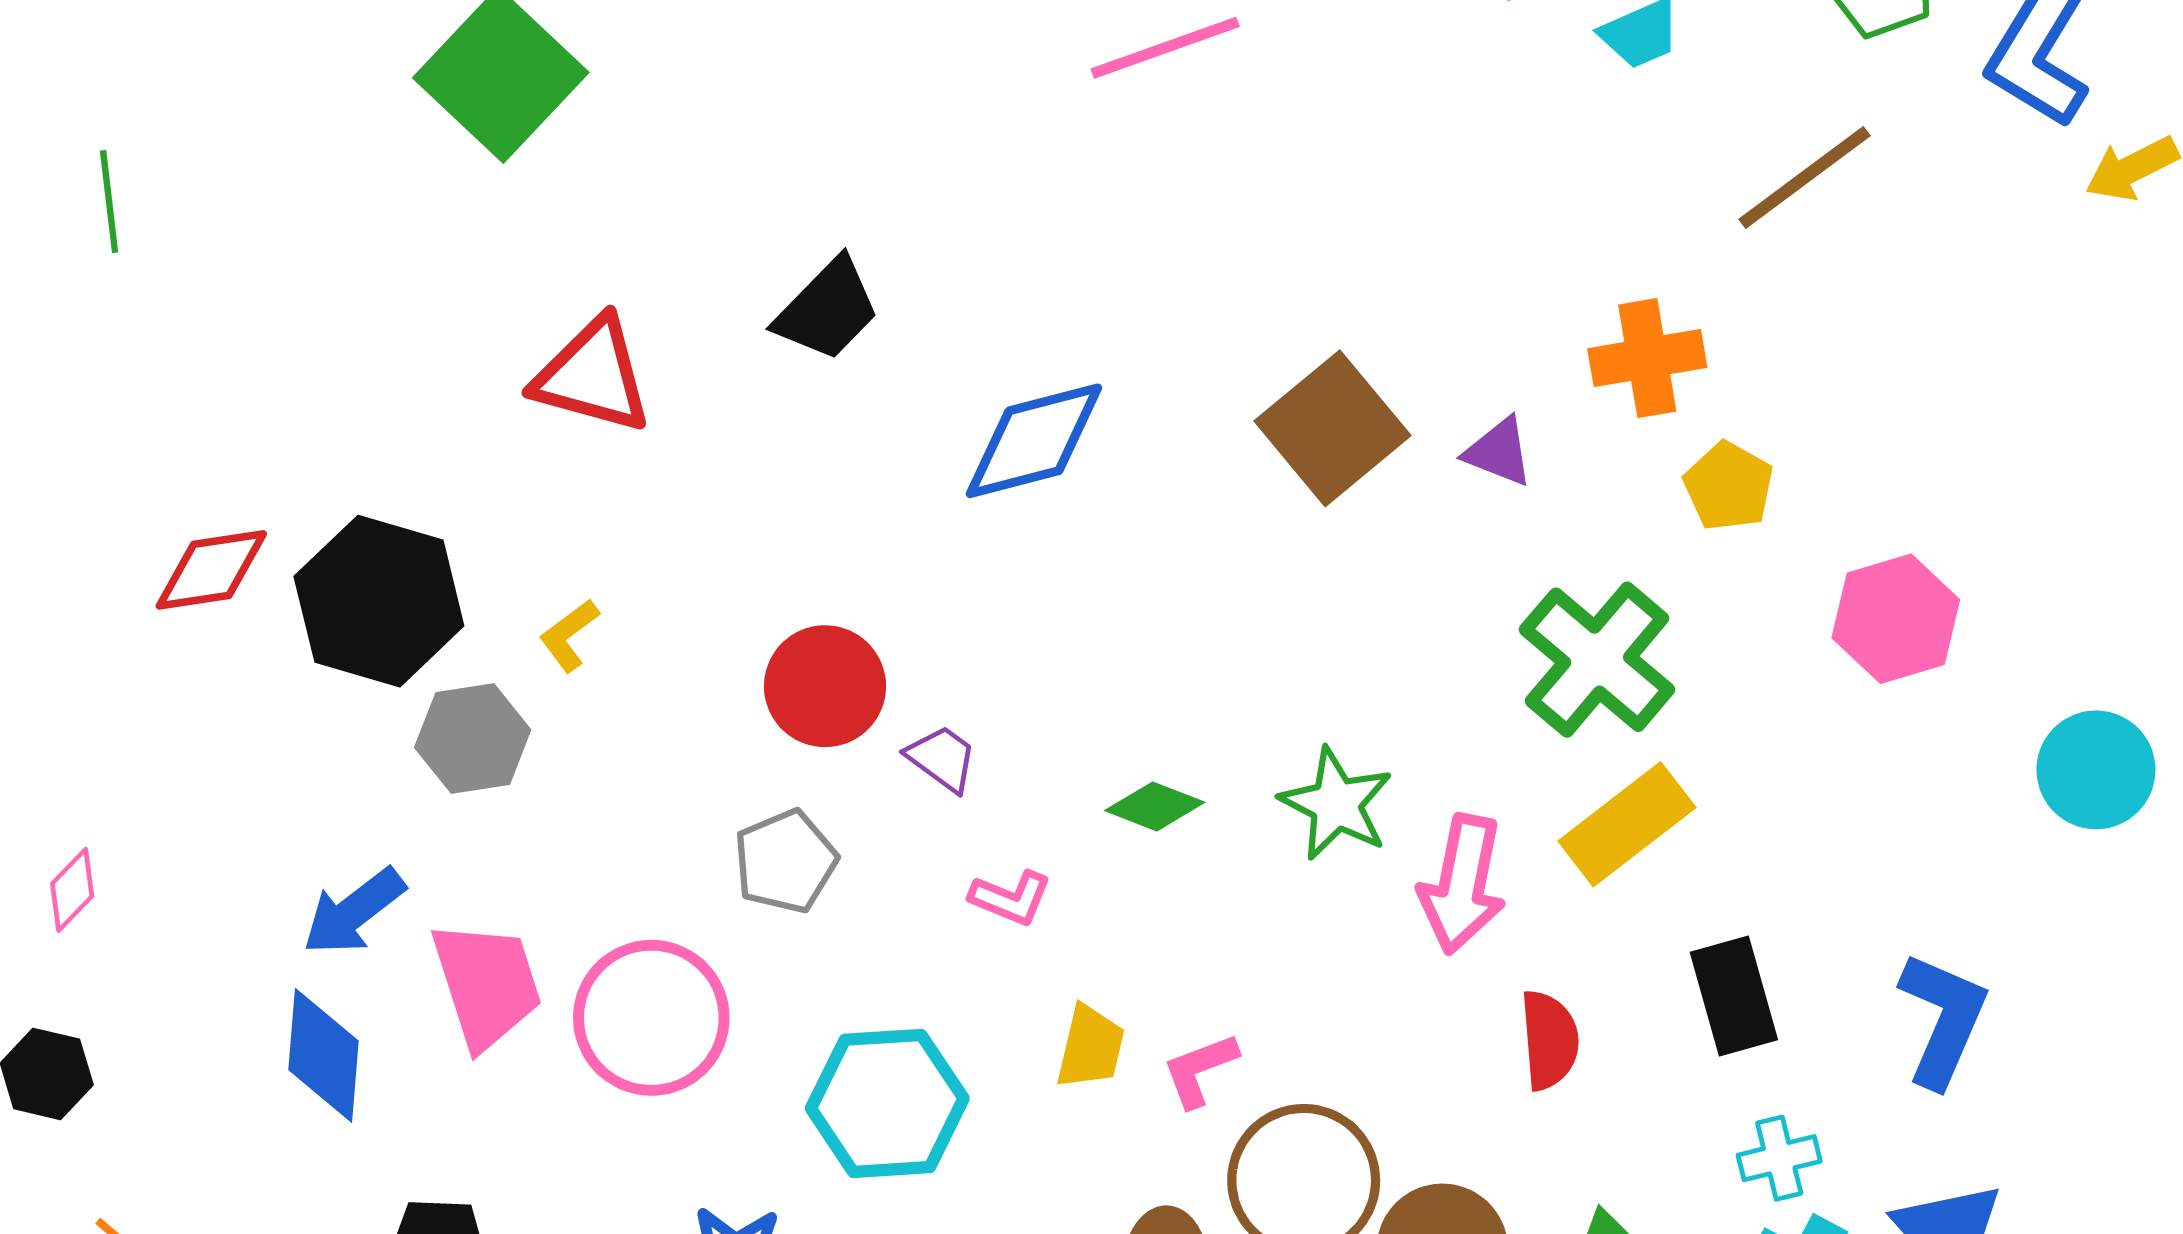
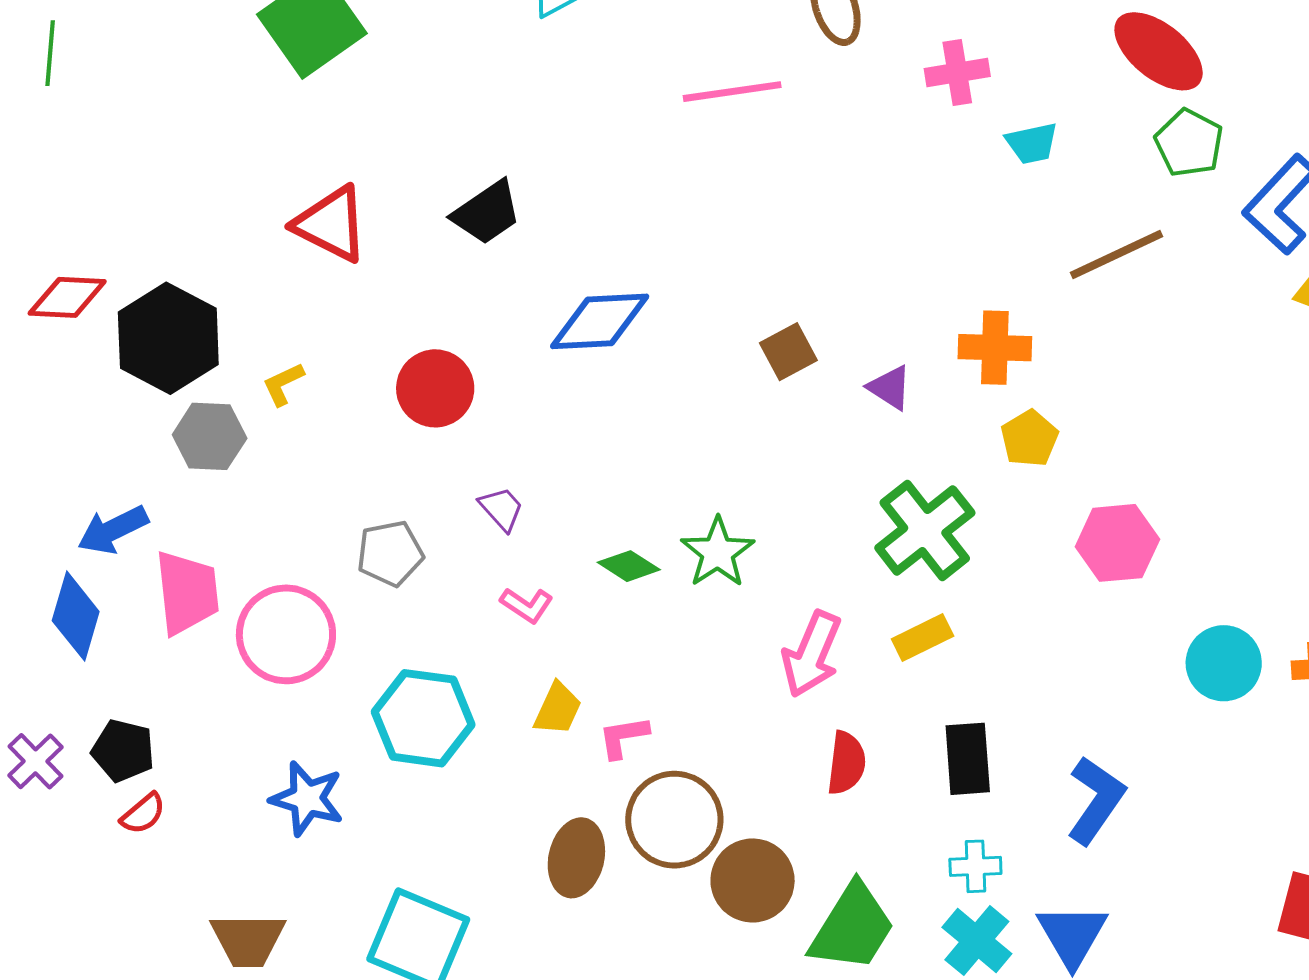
brown square: (1332, 428) -> (788, 352), size x0.6
red circle: (825, 686) -> (435, 388), moved
green star: (1336, 804) -> (718, 552), moved
yellow rectangle: (1627, 824) -> (923, 637), size x0.7

